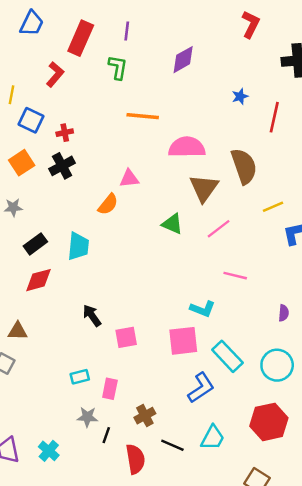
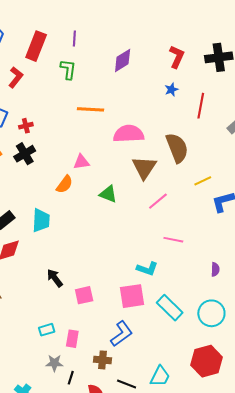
red L-shape: (251, 24) -> (177, 57), moved
green triangle: (172, 224) -> (108, 194), moved
blue L-shape: (201, 388) -> (122, 334), moved
brown cross: (145, 416) -> (102, 360), turned 36

